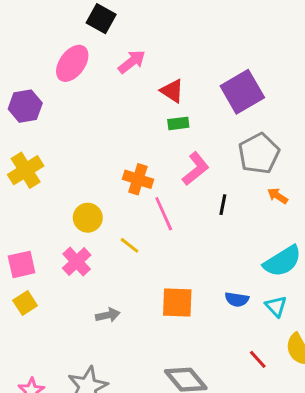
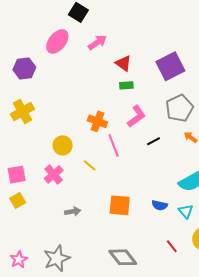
black line: (223, 205) -> (154, 141), turned 48

